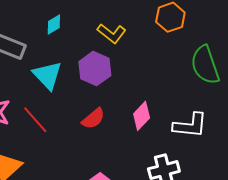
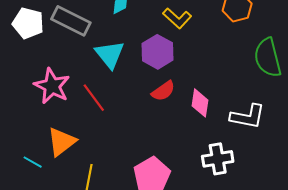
pink diamond: (142, 116) -> (200, 103), turned -40
red semicircle: (93, 119) -> (163, 91), moved

